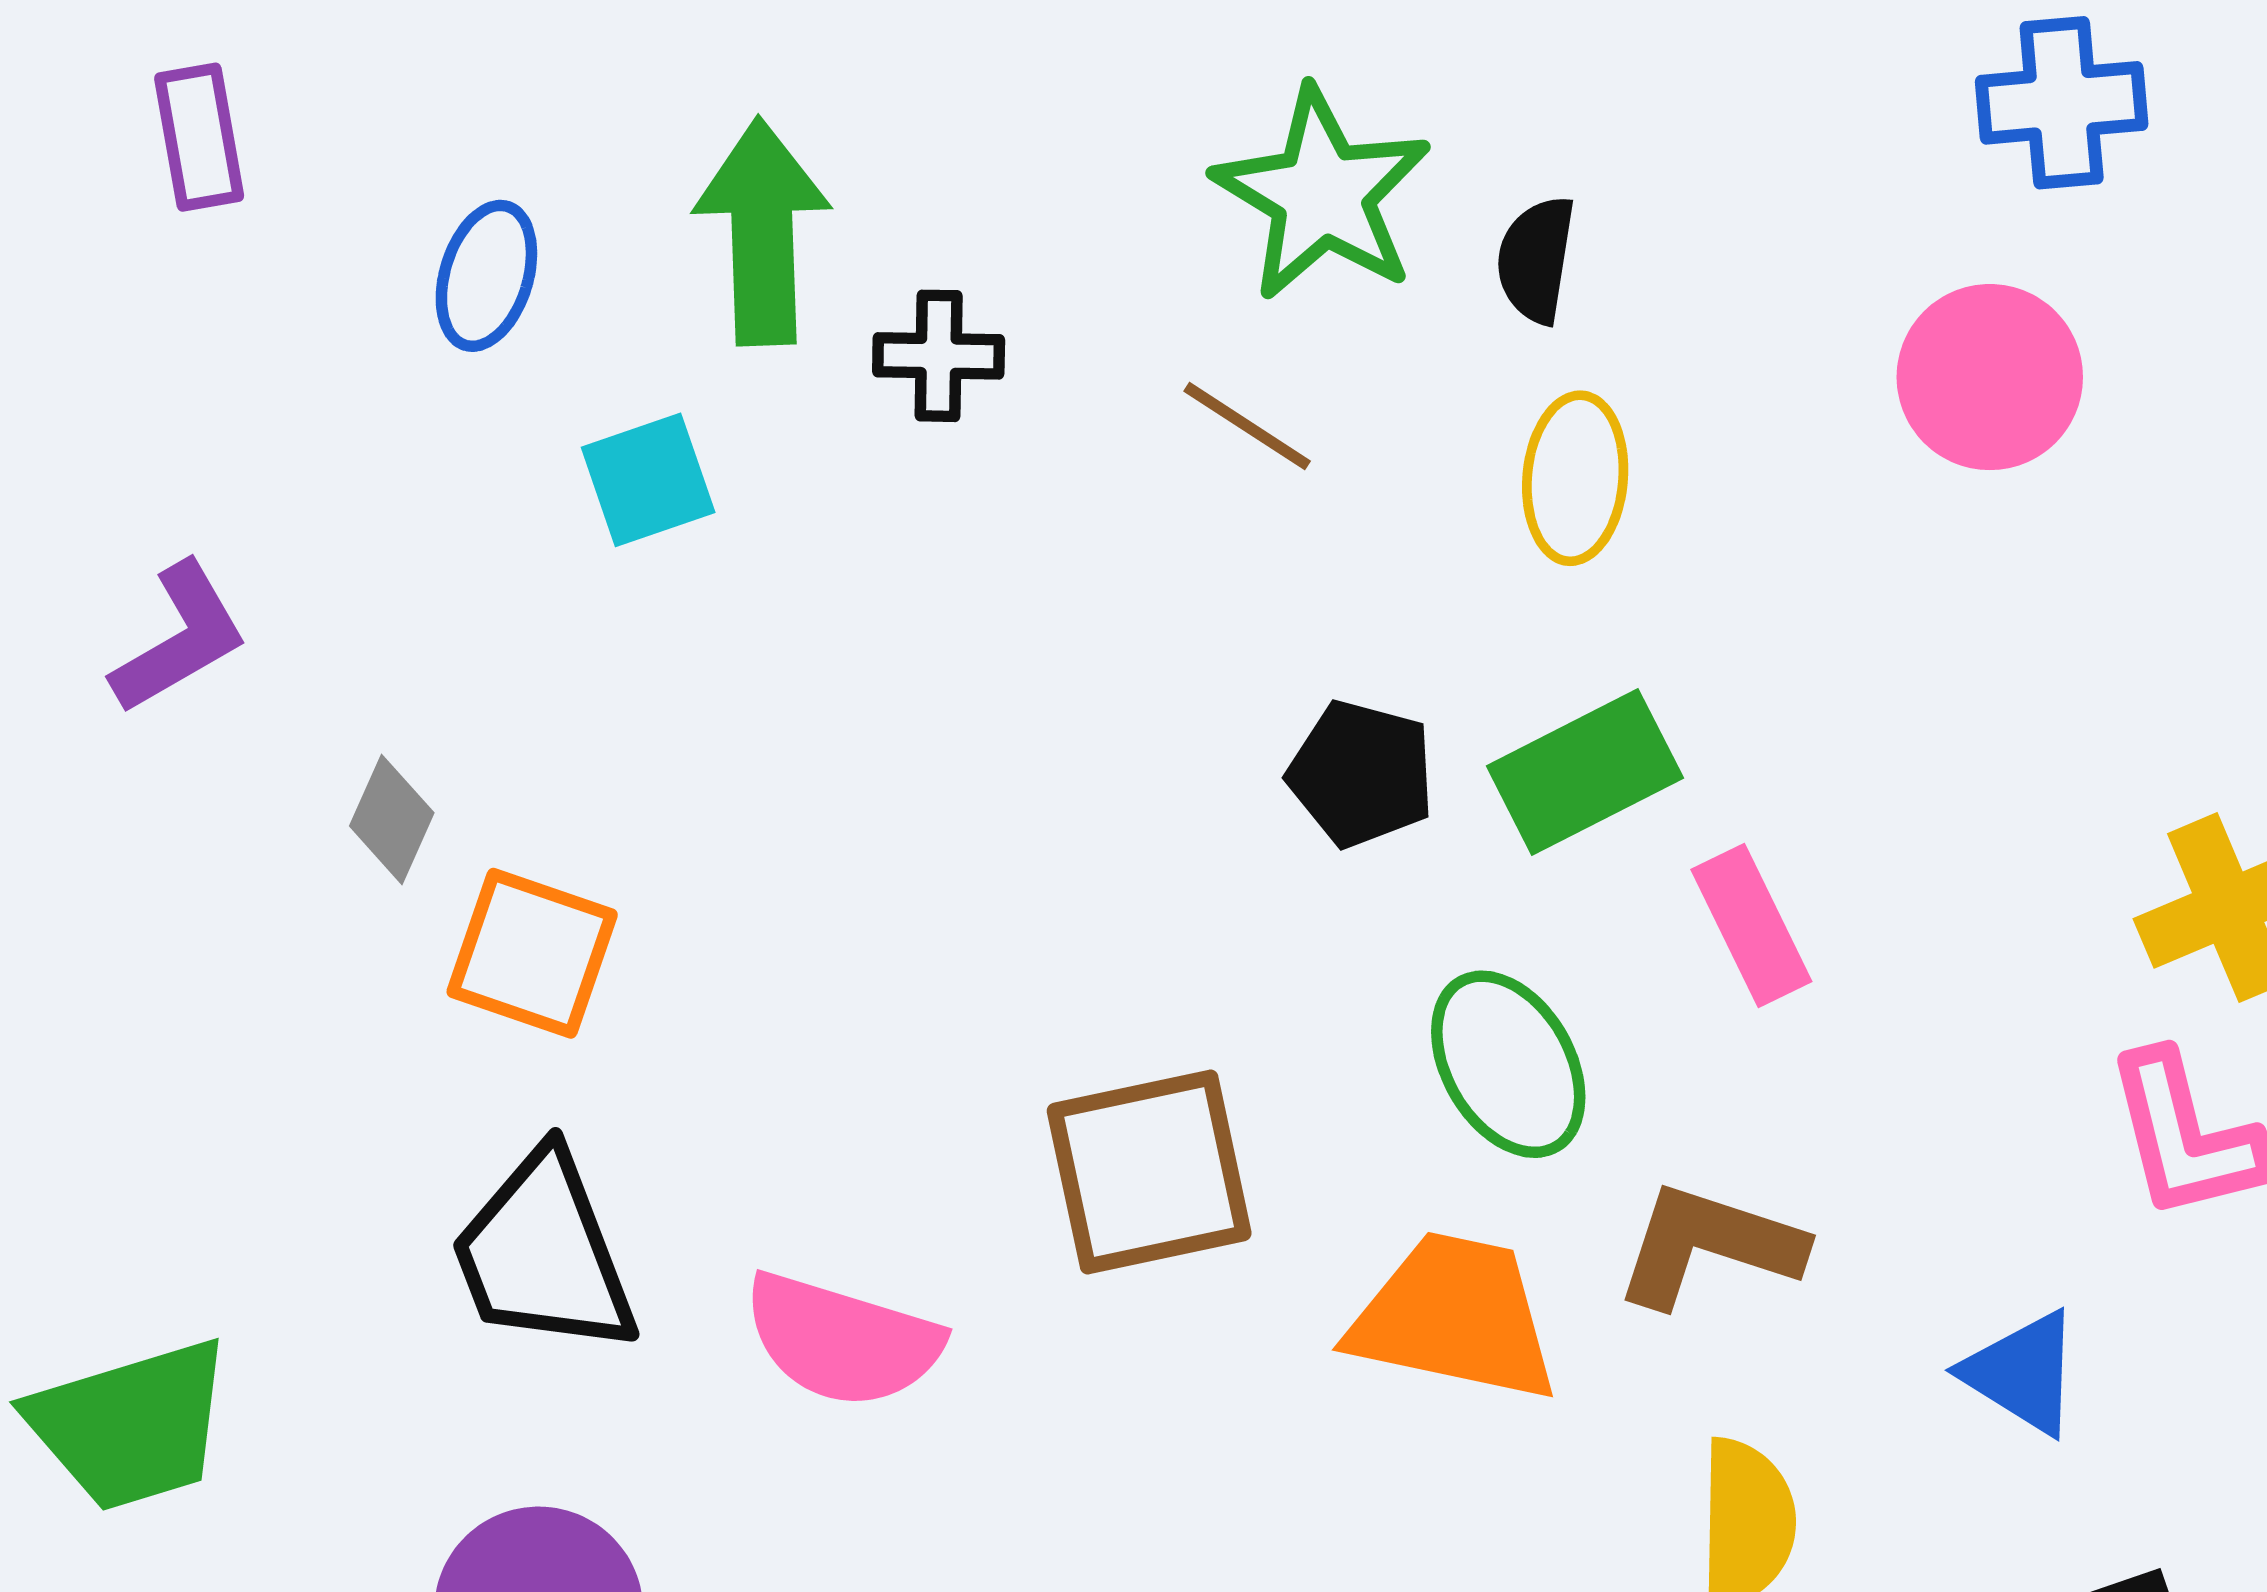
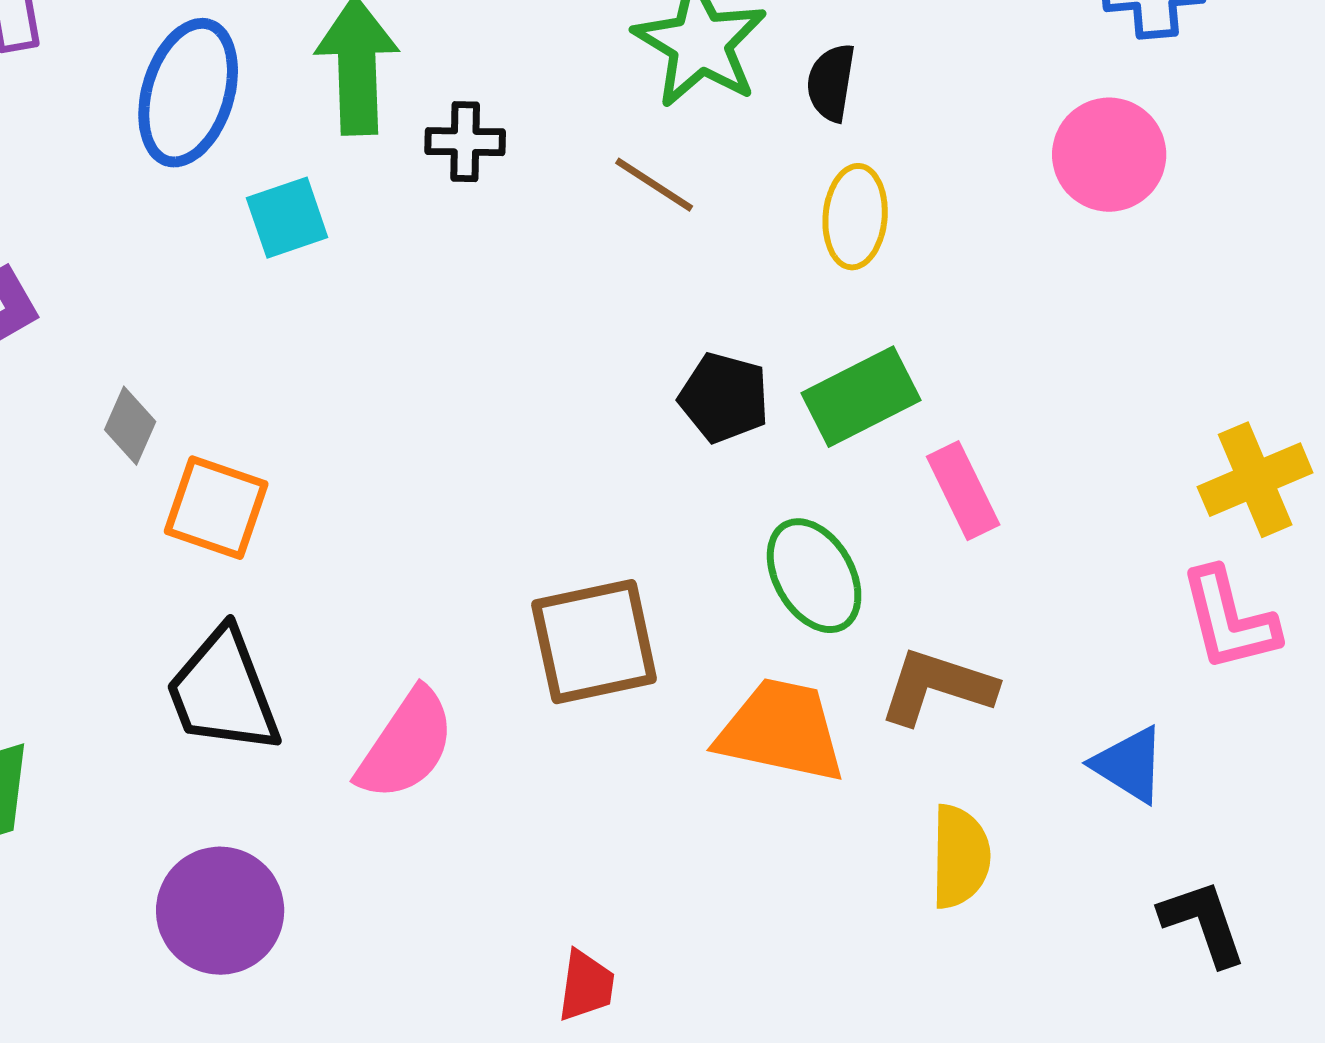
blue ellipse: (486, 276) -> (188, 93), size x1.6
pink semicircle: (842, 1340) -> (406, 745), turned -73

